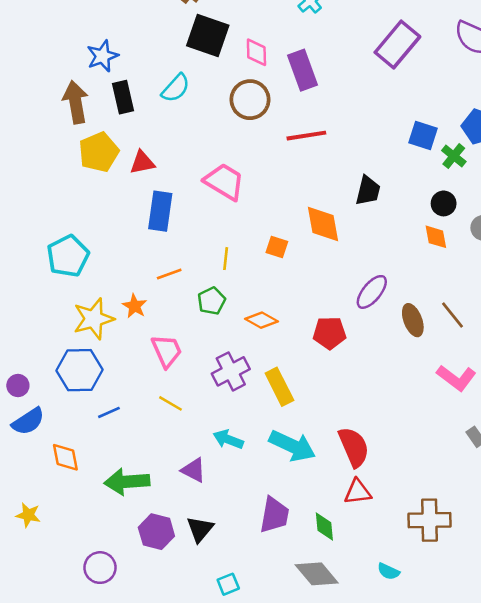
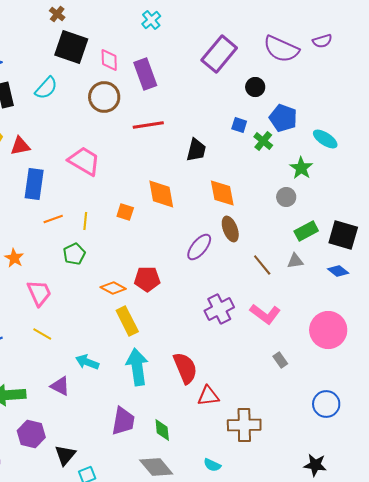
blue square: (423, 136) -> (239, 125), size x0.7
black trapezoid: (368, 191) -> (196, 150), moved
black circle: (444, 203) -> (255, 87), moved
orange diamond: (436, 237) -> (222, 193), moved, size x1.4
orange line: (169, 274) -> (53, 219), moved
orange diamond: (262, 320) -> (113, 288), moved
brown ellipse: (413, 320) -> (230, 229), moved
red pentagon: (329, 333) -> (147, 279), moved
purple cross: (231, 371) -> (219, 309), moved
cyan arrow: (292, 446) -> (137, 367), turned -123
red triangle: (358, 492) -> (208, 396), moved
black triangle: (200, 529) -> (65, 455), moved

